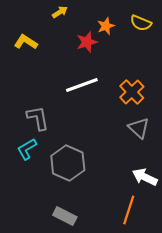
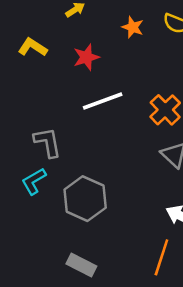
orange star: (106, 26) -> (133, 27), turned -30
red star: (87, 42) -> (86, 57), moved

